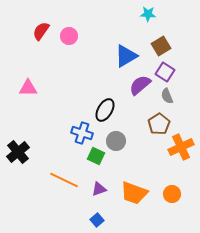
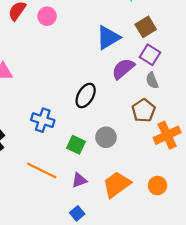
blue cross: (82, 133) -> (43, 120), moved
gray circle: (116, 141) -> (106, 137), moved
orange trapezoid: (134, 193) -> (117, 184), turned 124

